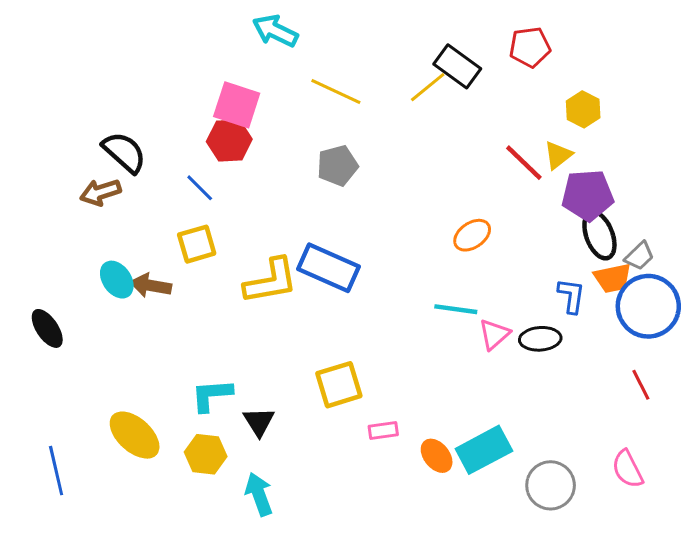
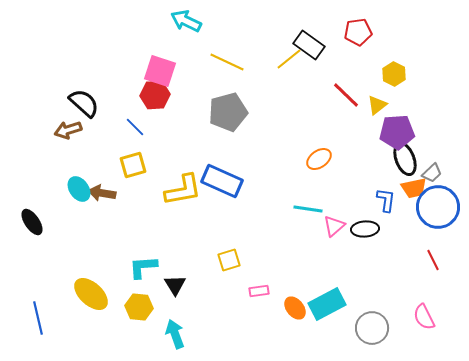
red line: (524, 163) -> (346, 95), moved
gray pentagon: (337, 166) -> (228, 112), size x1.4
yellow square: (339, 385) -> (229, 260), size x0.7

